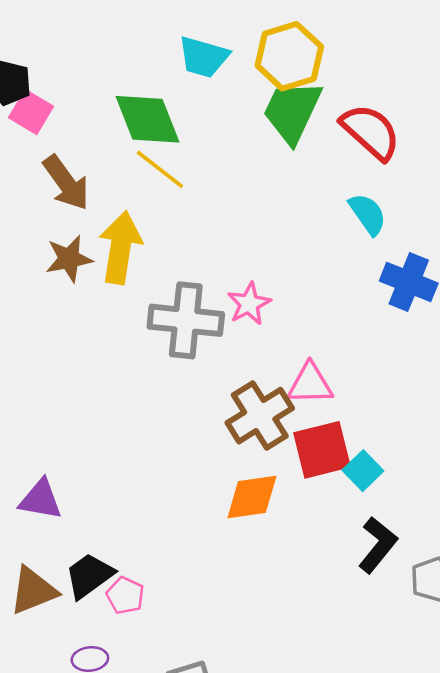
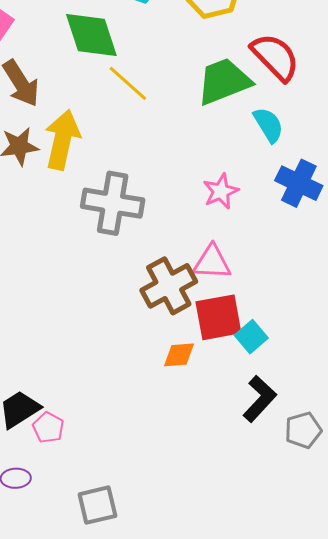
green trapezoid: (292, 112) -> (224, 81), moved, turned 40
yellow line: (160, 169) -> (128, 83), moved
pink star: (249, 304) -> (221, 191), moved
orange diamond: (252, 497) -> (179, 355), moved, size x0.7

